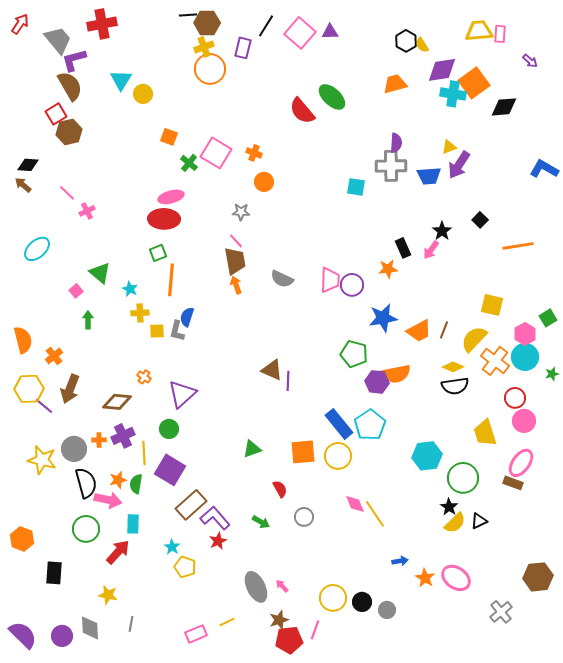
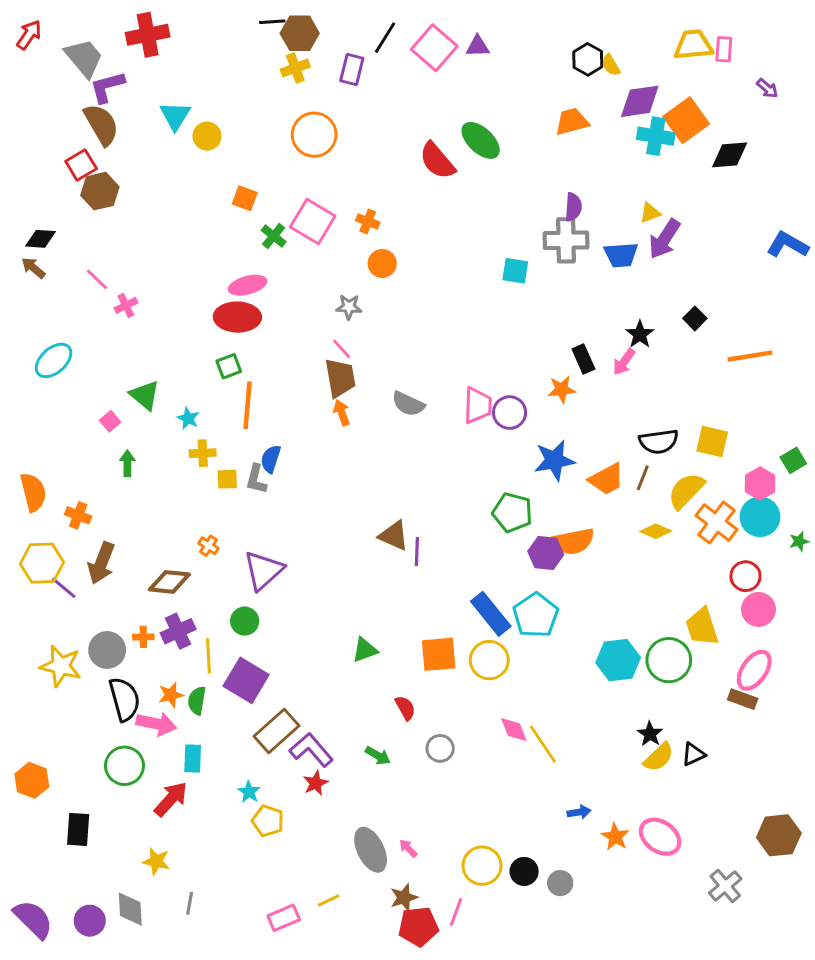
orange circle: (210, 69) -> (314, 135), moved
orange cross: (54, 356) -> (78, 515), turned -30
black semicircle: (455, 386) -> (659, 442), moved
green circle: (463, 478) -> (669, 660), moved

